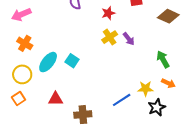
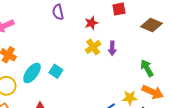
purple arrow: (129, 39) -> (112, 48), turned 40
orange arrow: (168, 83) -> (153, 92), size x1.5

